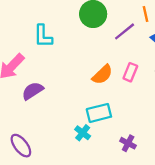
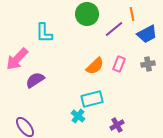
purple cross: (128, 143) -> (117, 125), turned 32

